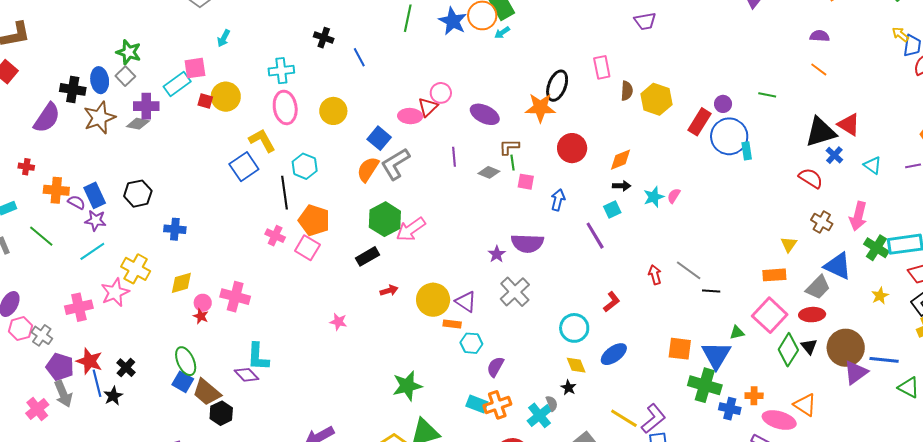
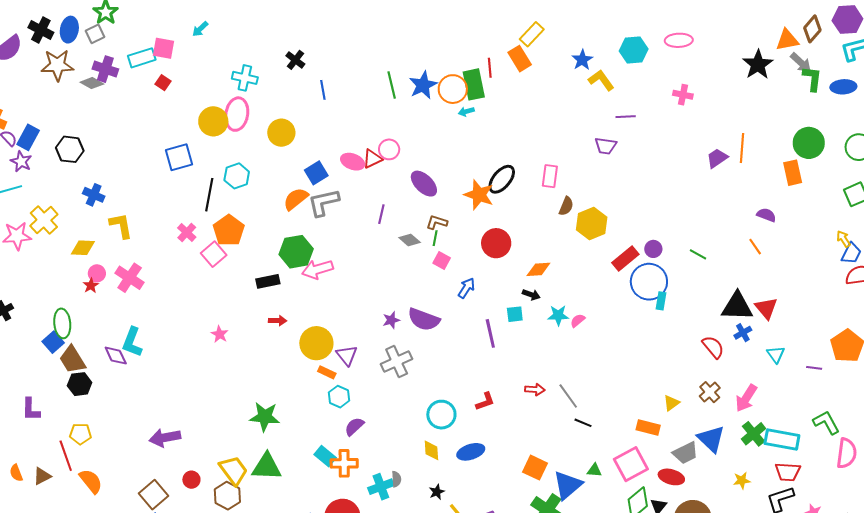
green line: (408, 18) -> (392, 85), moved, turned -44
yellow circle: (226, 97) -> (213, 121), moved
yellow L-shape: (262, 140) -> (121, 226), moved
blue rectangle: (95, 195) -> (28, 137), turned 35
red arrow: (655, 275) -> (535, 389), turned 90
black star: (568, 388) -> (437, 492), moved

